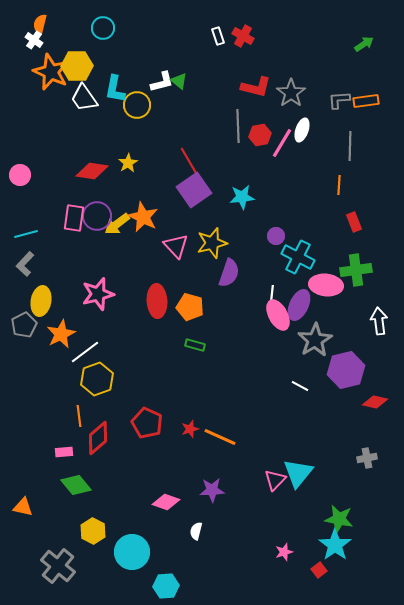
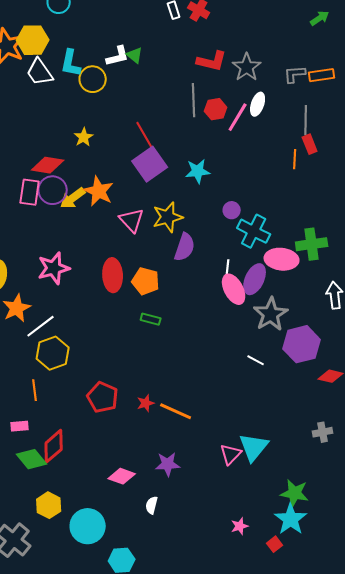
red diamond: (92, 171) -> (48, 165), moved
red rectangle: (354, 222) -> (310, 144), moved
red diamond: (98, 438) -> (54, 446), moved

